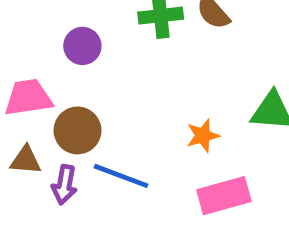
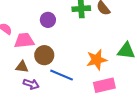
orange star: (203, 136) -> (97, 60), size x1.5
purple arrow: (64, 185) -> (31, 84), moved, turned -84

